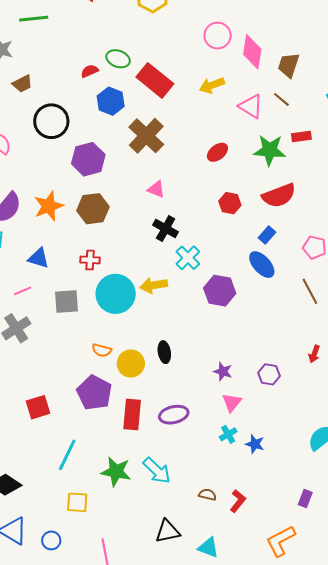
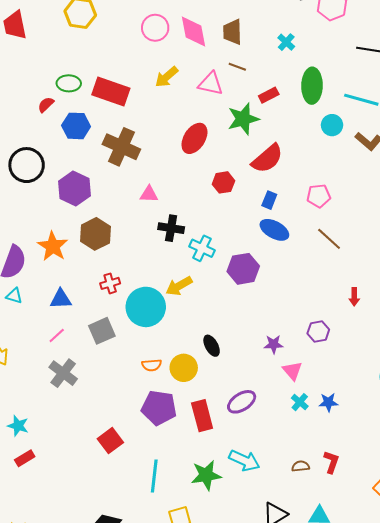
red ellipse: (217, 152) -> (194, 138), size x1.4

